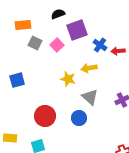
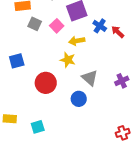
red arrow: (118, 51) -> (118, 32), turned 48
yellow arrow: (89, 68) -> (77, 41), moved
red circle: (45, 116) -> (46, 83), moved

